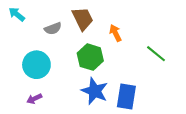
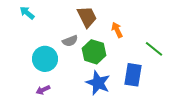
gray semicircle: (53, 29) -> (70, 41), moved
blue rectangle: (126, 97) -> (133, 75), moved

